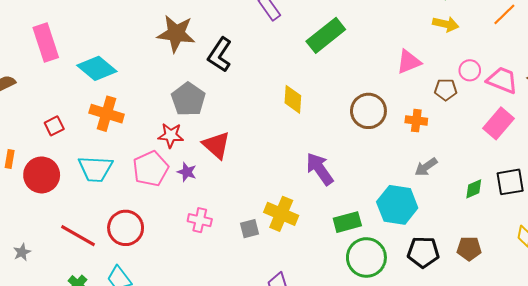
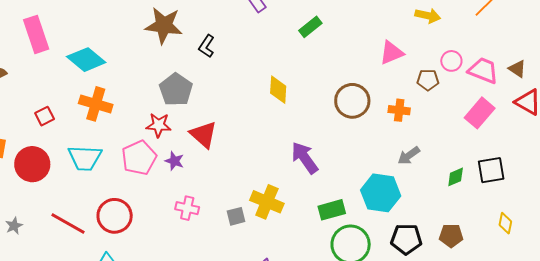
green rectangle: (326, 35) -> (310, 27), size x0.6
black L-shape: (220, 55) -> (207, 46), size x0.7
gray star: (22, 252) -> (14, 226), moved

